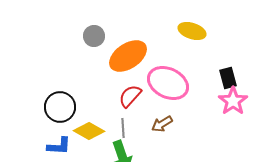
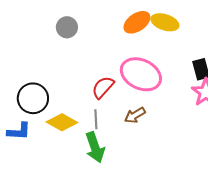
orange ellipse: (128, 56) -> (137, 22), moved, size x0.7
blue L-shape: (59, 146) -> (19, 131), moved

